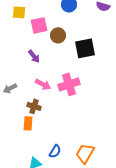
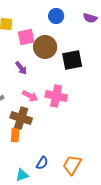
brown circle: (58, 35) -> (45, 47), size x1.5
pink cross: (69, 84) -> (56, 96), turned 30
brown cross: (34, 106) -> (21, 118), size x1.5

